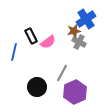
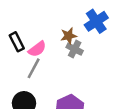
blue cross: (86, 19) -> (96, 21), moved
gray line: (62, 73) -> (34, 68), moved

